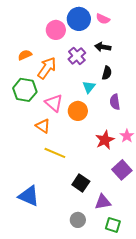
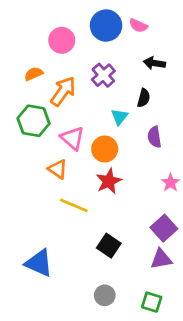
pink circle: (56, 30) -> (62, 40), moved
black arrow: (103, 47) -> (154, 63), moved
red star: (105, 140) -> (109, 181), moved
purple triangle: (103, 202) -> (161, 259), moved

